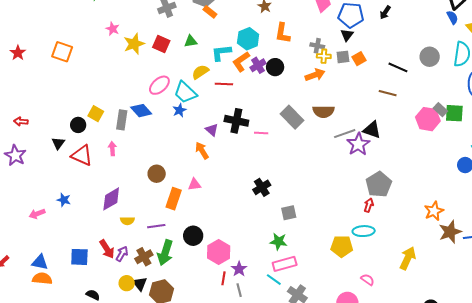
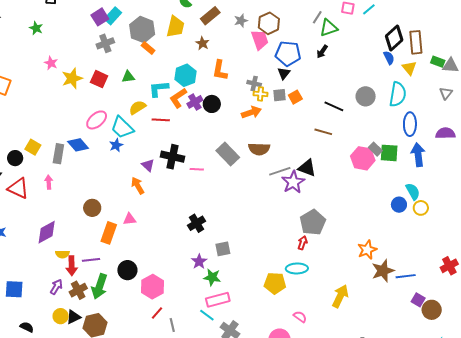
red arrow: (107, 249) -> (72, 266), moved, turned 30
purple star: (239, 269) -> (199, 261), moved
red line: (224, 278) -> (157, 313), turned 32
black triangle: (140, 284) -> (74, 317), turned 42

